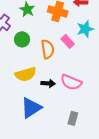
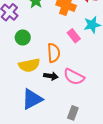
green circle: (22, 39) -> (23, 37), moved
orange semicircle: (48, 49) -> (54, 53), moved

